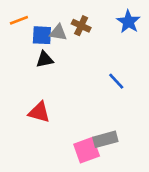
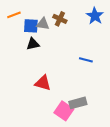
blue line: (116, 81) -> (86, 60), turned -32
red triangle: (39, 112) -> (43, 83), moved
pink square: (87, 150) -> (64, 111), turned -36

